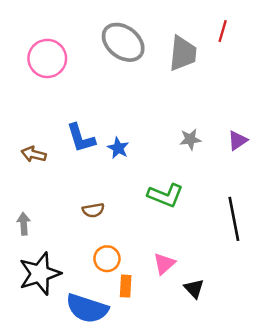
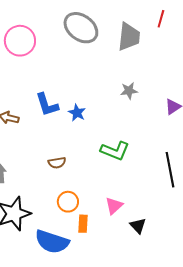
gray star: (190, 139) -> (129, 91), moved

